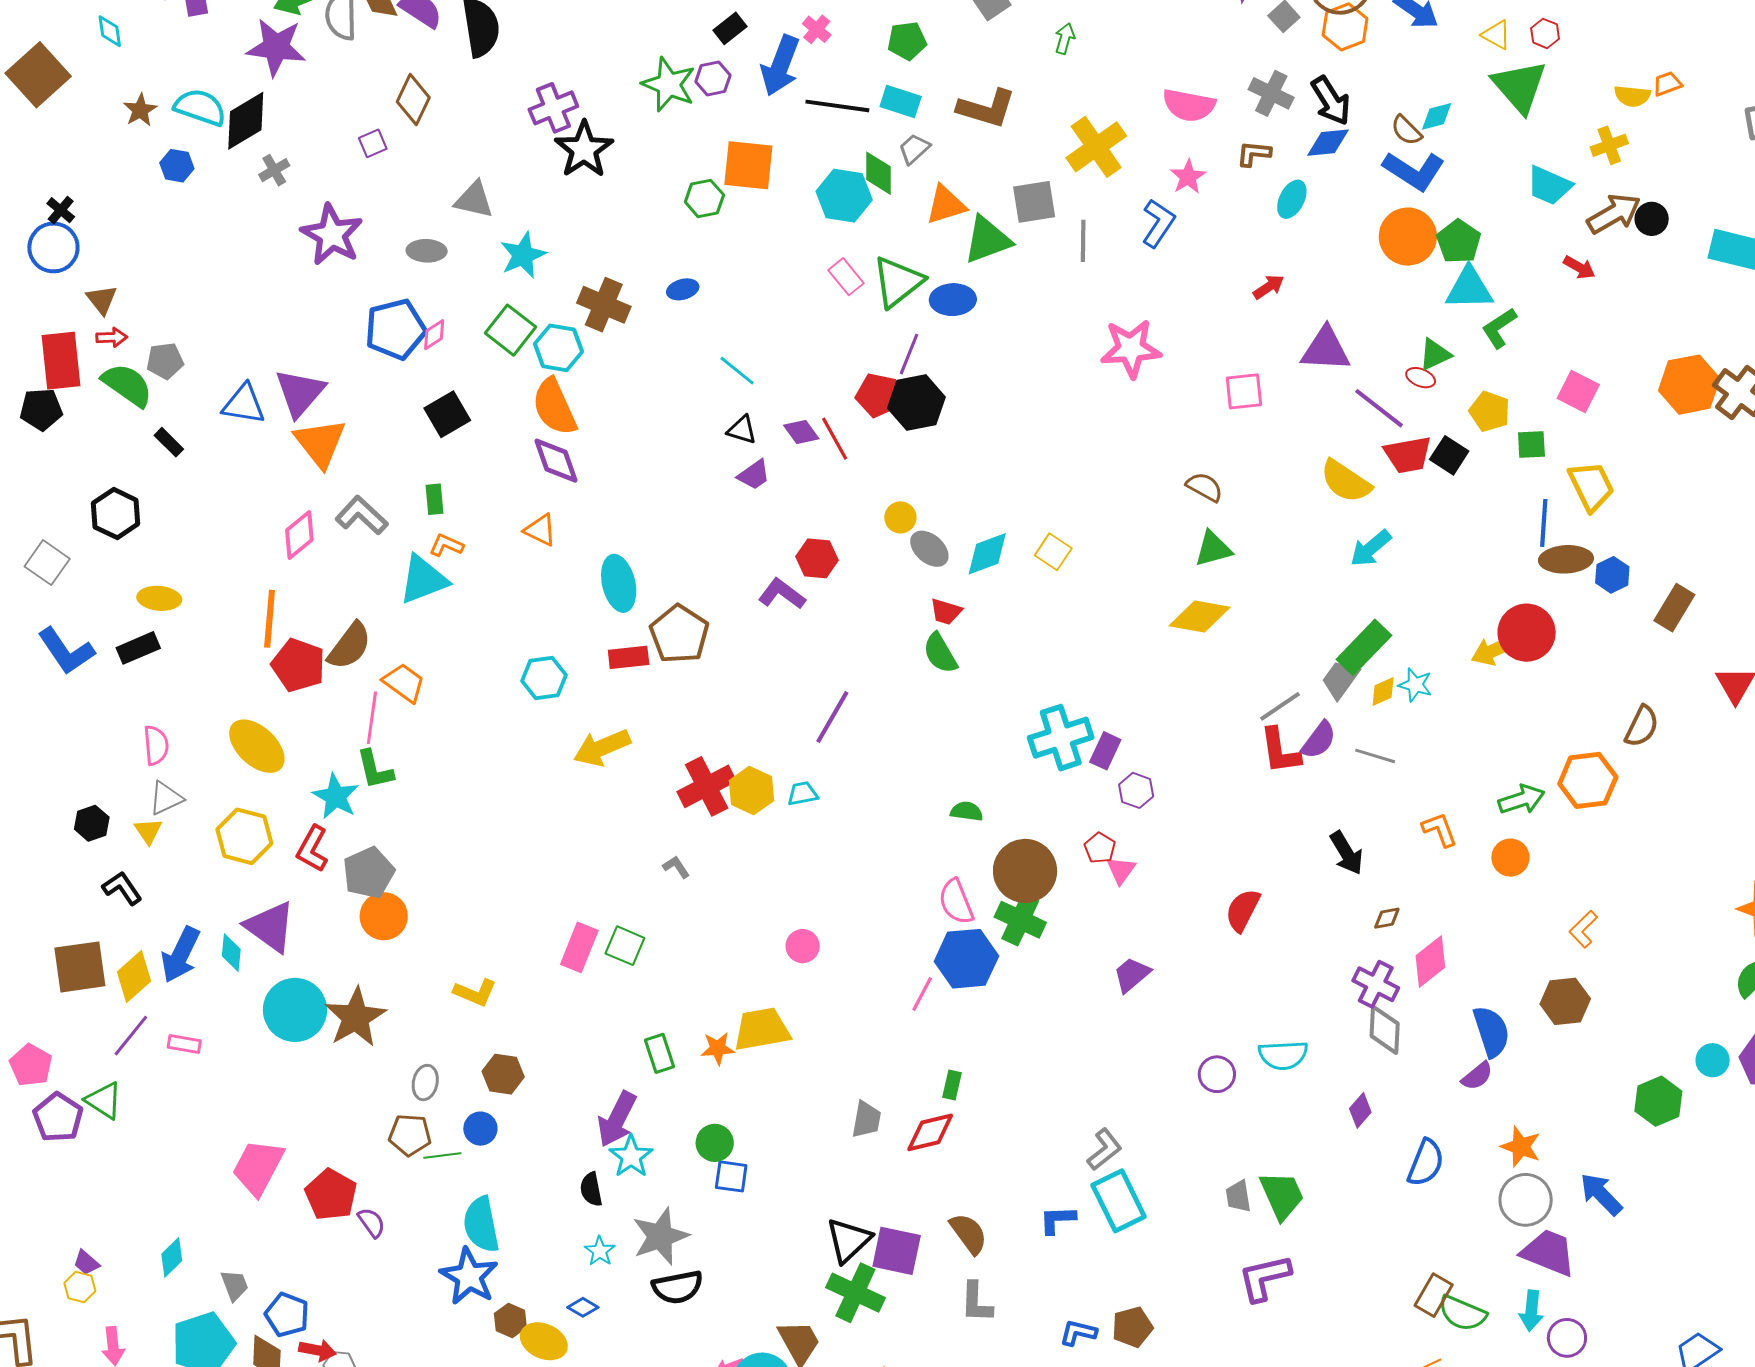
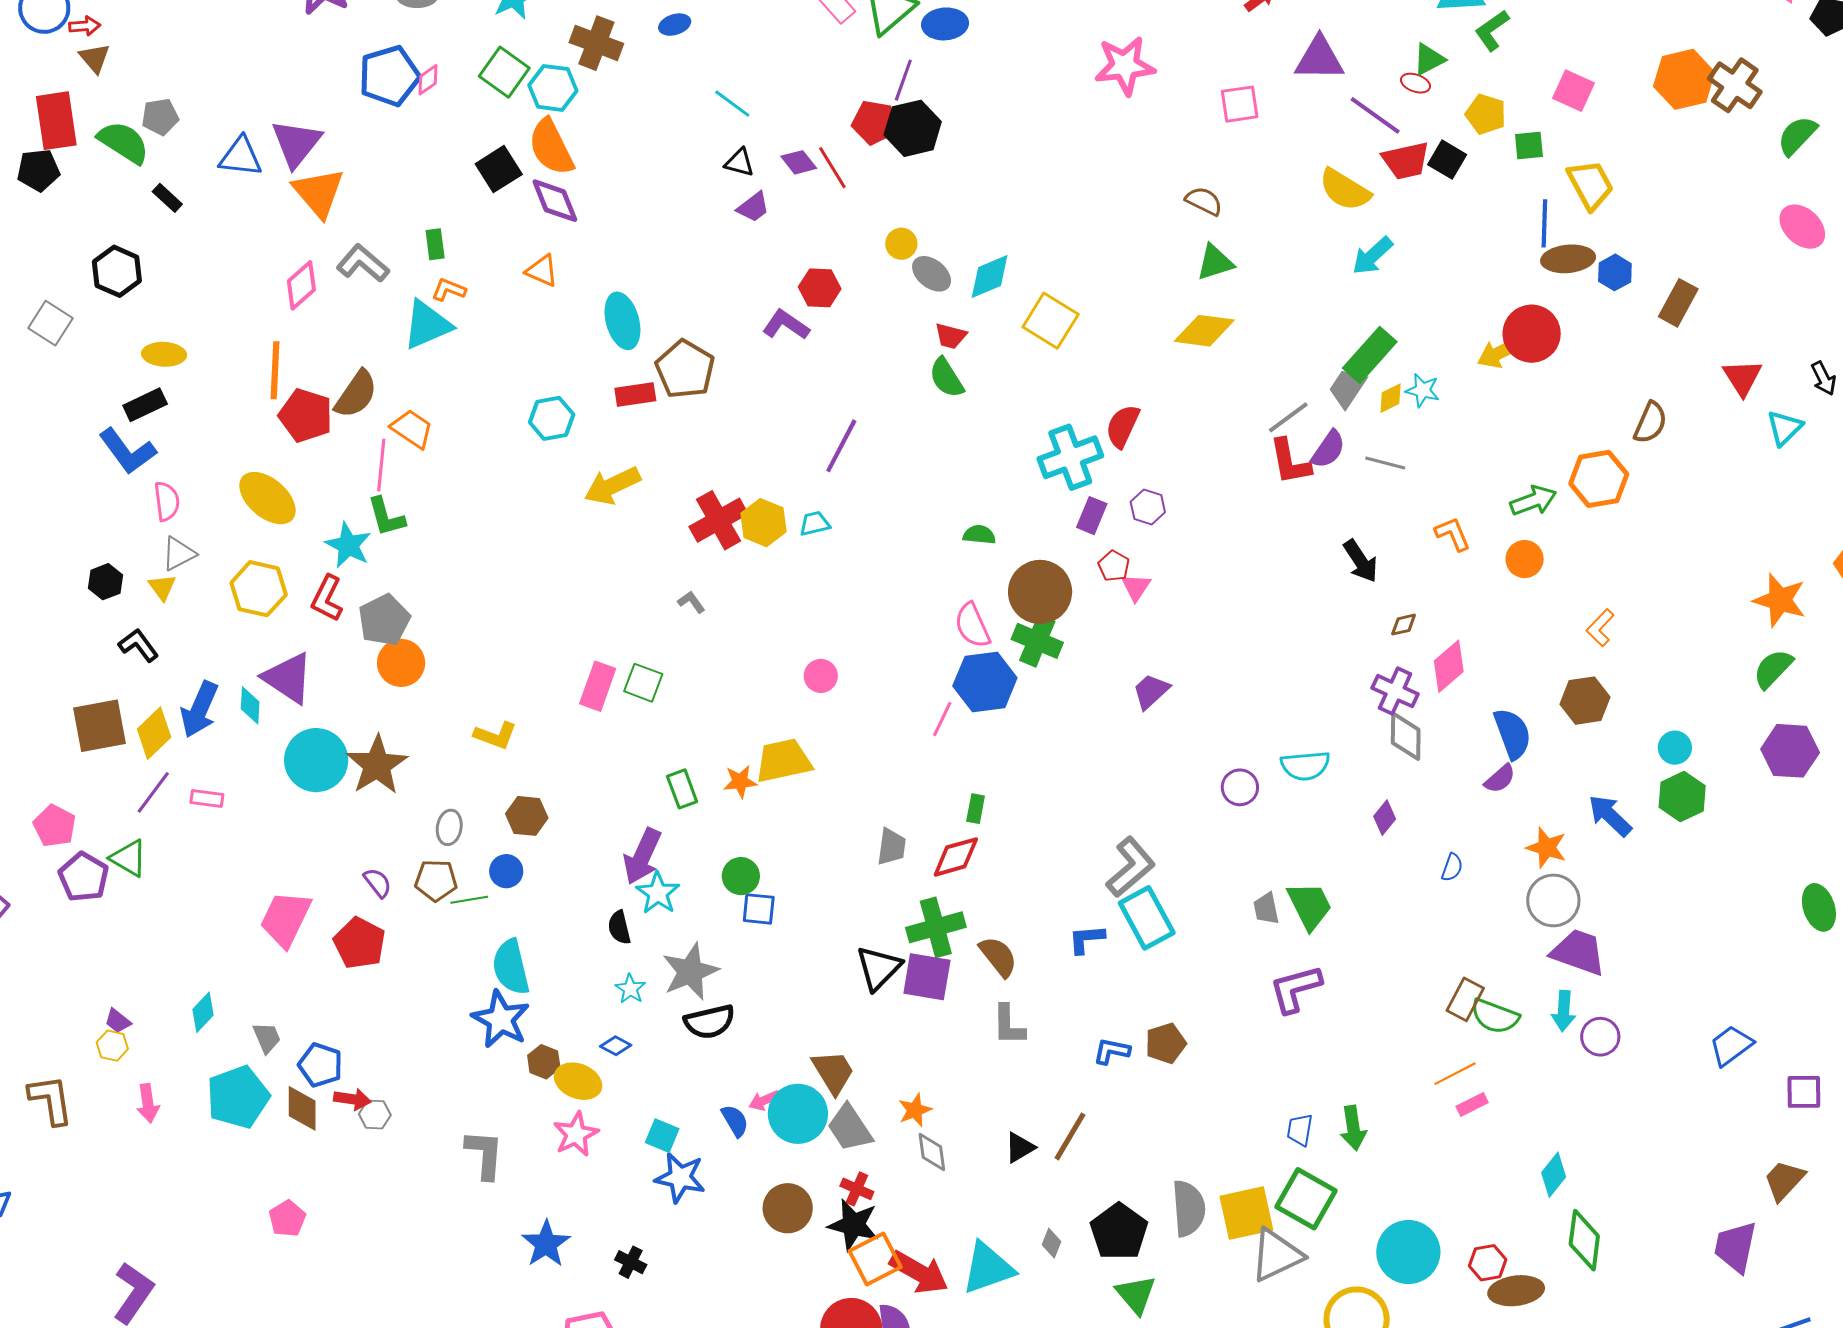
red arrow: (112, 337) -> (85, 26), moved
black square: (447, 414) -> (499, 169), moved
yellow square: (1053, 552) -> (1051, 321), moved, size x1.5
blue L-shape: (66, 651) -> (127, 451), moved
purple rectangle: (1105, 751) -> (1092, 516), moved
red semicircle: (1243, 910) -> (1123, 426), moved
cyan circle: (1713, 1060) -> (1675, 748), moved
gray L-shape: (1104, 1150) -> (1131, 867), size x1.4
blue semicircle: (1426, 1163) -> (1452, 867), size x0.6
blue arrow: (1601, 1194) -> (1610, 816), moved
purple semicircle: (372, 1222) -> (377, 883), moved
green cross: (855, 1293) -> (936, 927), moved, turned -38

